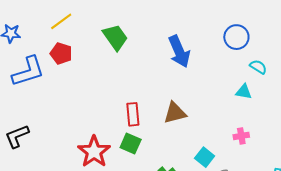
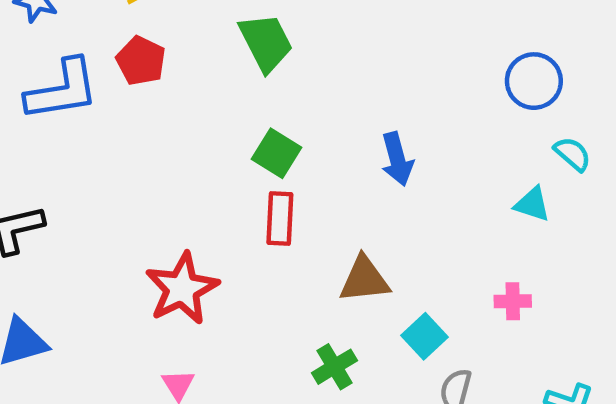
blue arrow: (179, 51) -> (397, 159), moved, size x0.7
brown triangle: (175, 113) -> (364, 280), moved
green square: (131, 144) -> (277, 153), moved

